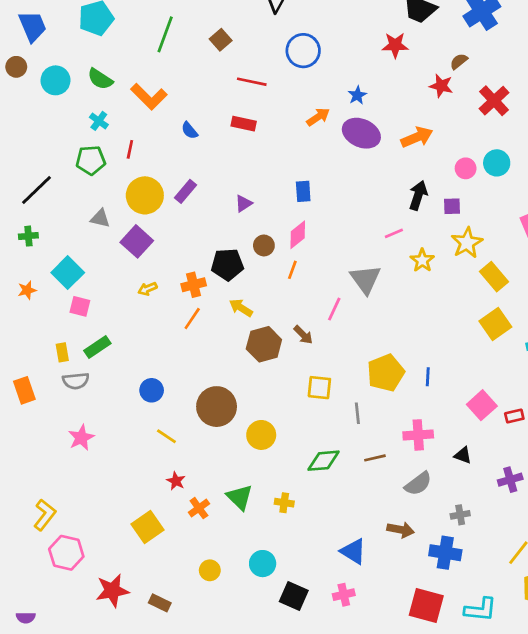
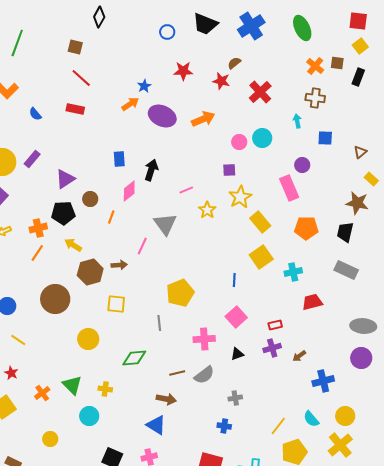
brown square: (221, 40) -> (75, 47), moved, turned -35
red star: (395, 45) -> (183, 71), moved
blue circle: (303, 51) -> (167, 32), moved, size x0.6
red line: (252, 82) -> (81, 78), turned 30
blue star: (357, 95) -> (144, 86), moved
black arrow: (418, 195) -> (151, 170), moved
purple triangle: (244, 204) -> (65, 179), moved, size x1.5
pink diamond: (298, 235) -> (129, 191), moved
brown arrow: (303, 335) -> (119, 265), turned -49
blue line: (428, 377) -> (234, 280), moved
yellow square: (319, 388) -> (116, 304), moved
pink square: (482, 405) -> (236, 317), moved
brown circle: (217, 407) -> (55, 299), moved
black triangle: (463, 455) -> (237, 354), turned -40
brown line: (375, 458) -> (177, 373), moved
purple cross: (510, 480) -> (272, 348), moved
red star: (176, 481) -> (11, 373), moved
brown arrow: (401, 530) -> (166, 399), moved
blue cross: (445, 553) -> (224, 426), size x0.6
cyan circle: (263, 564) -> (89, 416), moved

